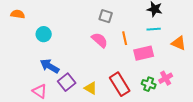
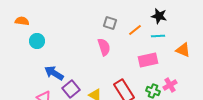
cyan circle: (44, 34) -> (37, 41), moved
orange line: (125, 38) -> (135, 30), moved, turned 64
pink semicircle: (100, 40) -> (104, 47), turned 30

